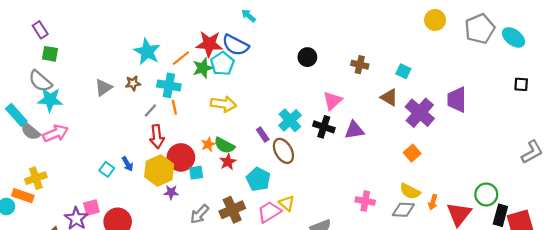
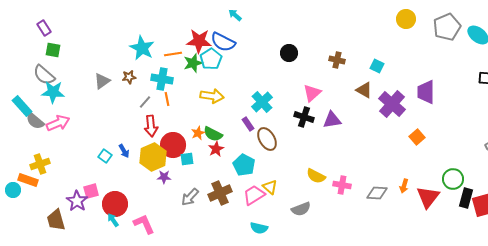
orange line: (181, 58) -> (173, 54), turned 30
cyan cross: (290, 120) -> (262, 102), moved
orange square: (412, 153) -> (417, 137), moved
yellow semicircle: (410, 191) -> (316, 176), moved

